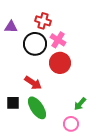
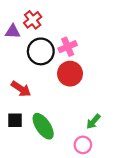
red cross: (43, 21) -> (33, 20), moved, turned 35
pink cross: (58, 40) -> (68, 47), turned 35
red arrow: (33, 83) -> (21, 89), moved

